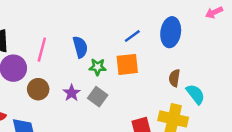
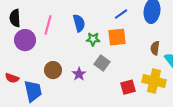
brown circle: (38, 89) -> (53, 70), moved
purple star: (72, 93) -> (79, 74), moved
gray square: (98, 97) -> (102, 63), moved

